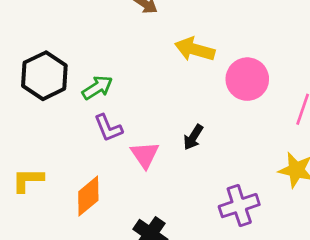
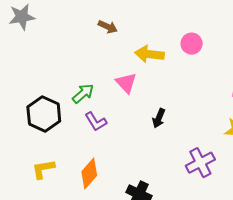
black hexagon: (44, 76) -> (44, 114), moved
pink circle: (247, 79) -> (192, 44), moved, size x0.7
pink triangle: (145, 155) -> (126, 83), moved

